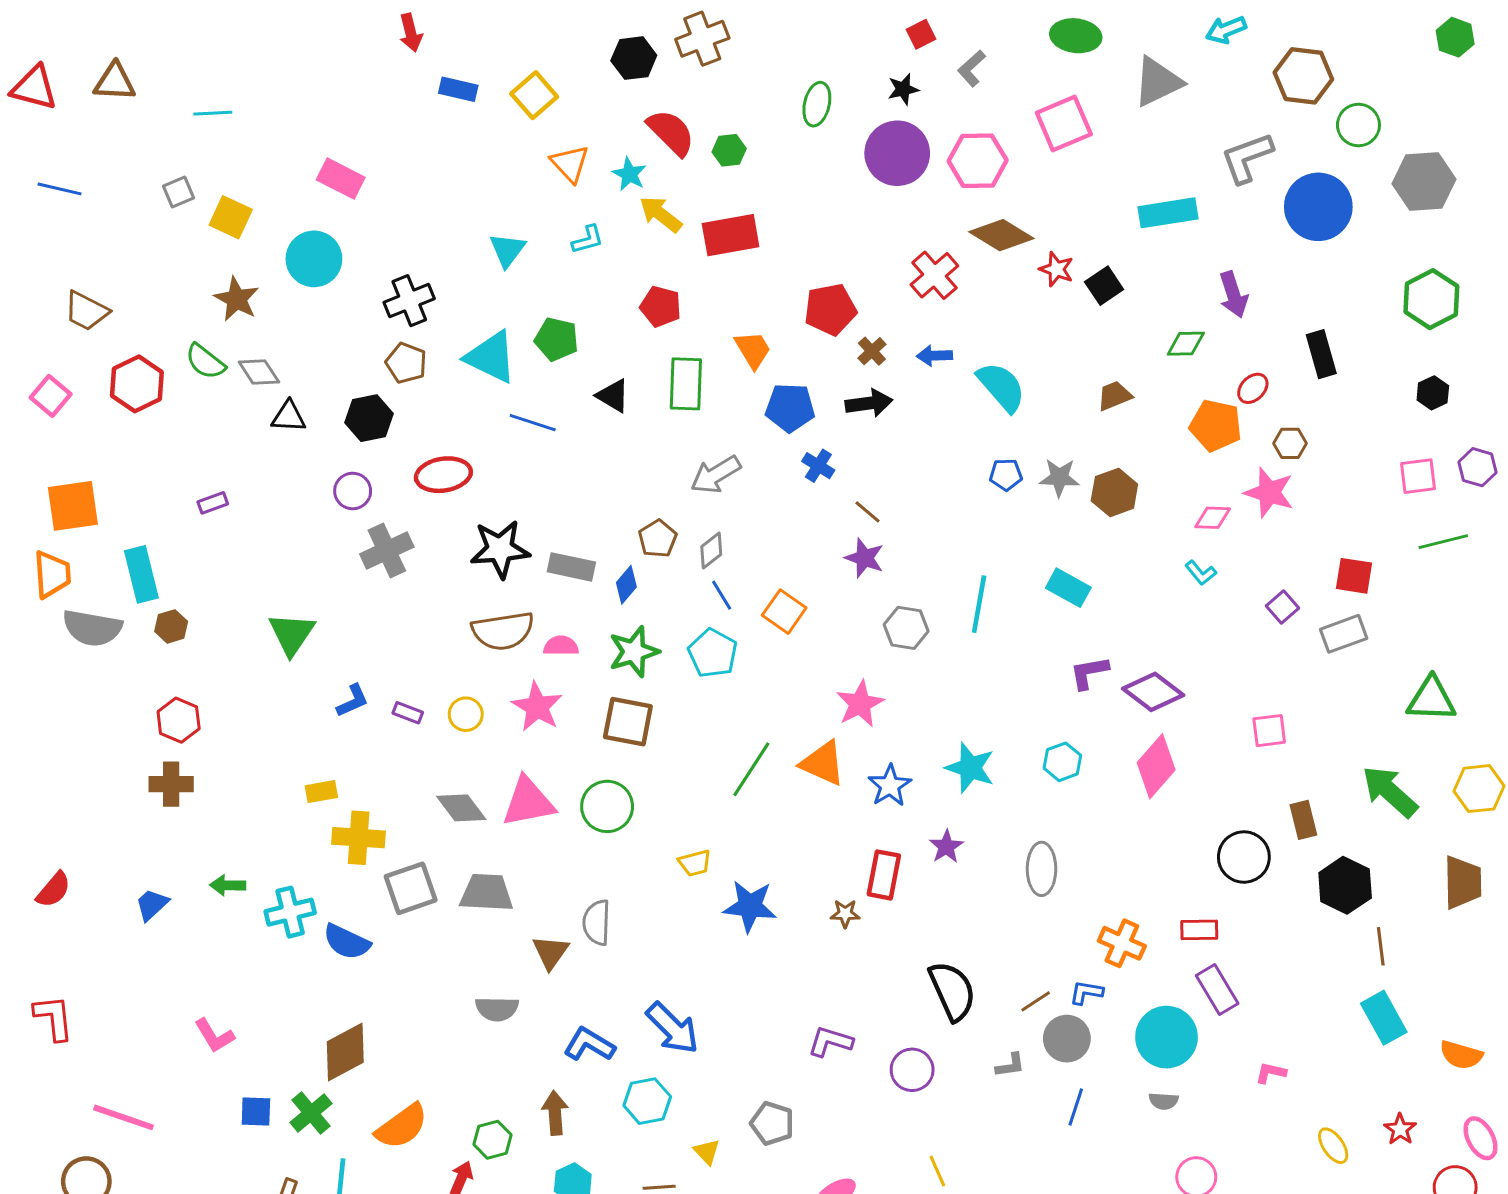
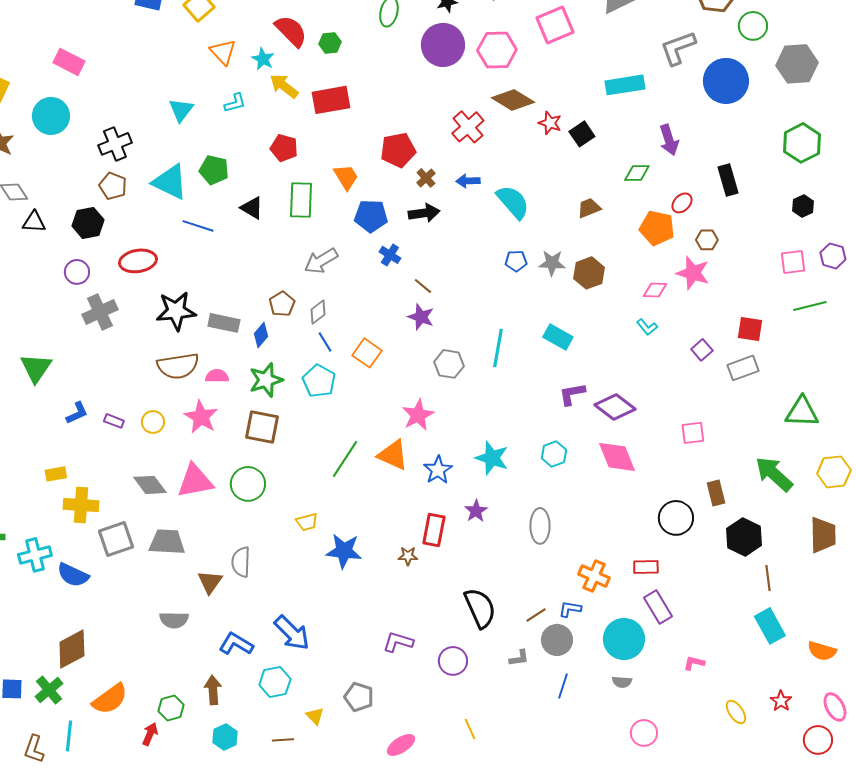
pink diamond: (1156, 766) -> (617, 457), turned -63

